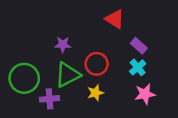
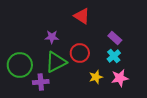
red triangle: (115, 19) -> (82, 16), moved
yellow star: (95, 93) -> (96, 77), moved

